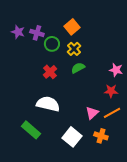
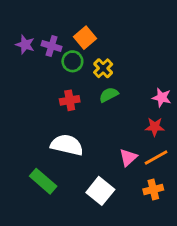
orange square: (72, 27) -> (85, 38), moved
red cross: (50, 72) -> (70, 100), turned 32
orange cross: (101, 136) -> (153, 190), moved, turned -32

